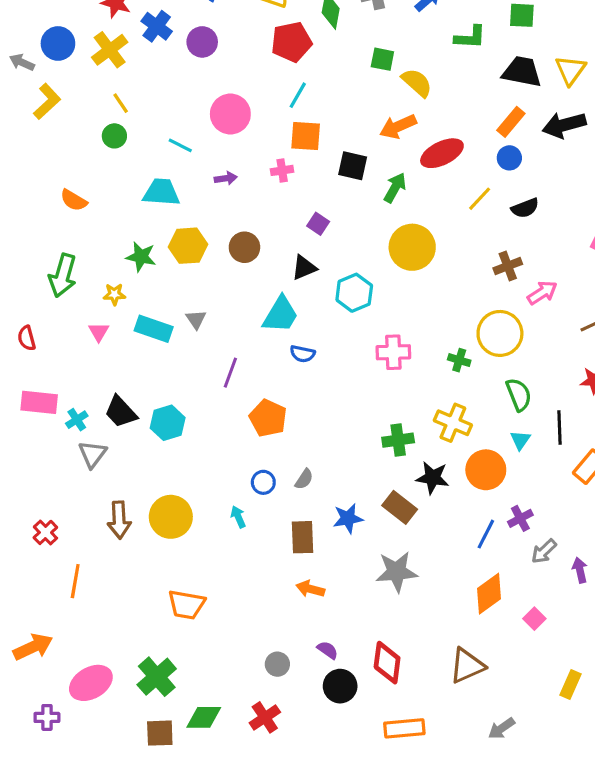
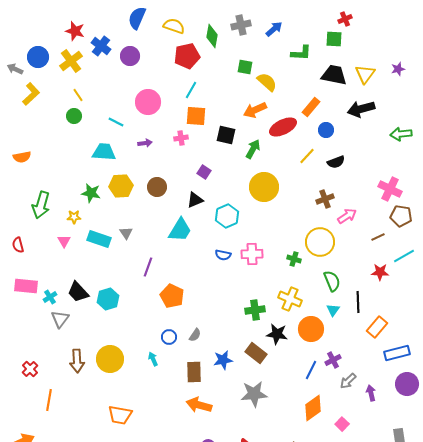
orange rectangle: (511, 122) -> (311, 107), moved
orange semicircle: (74, 200) -> (22, 157), moved, turned -42
blue semicircle: (302, 354) -> (223, 255), moved
orange arrow: (310, 589) -> (199, 405), size x1.4

